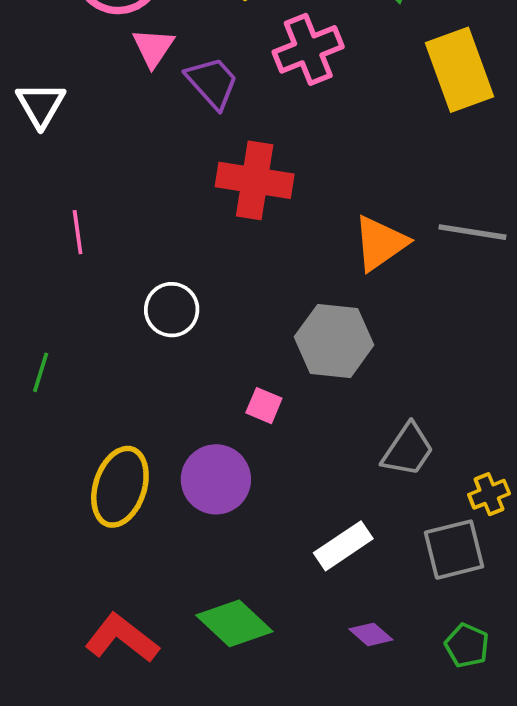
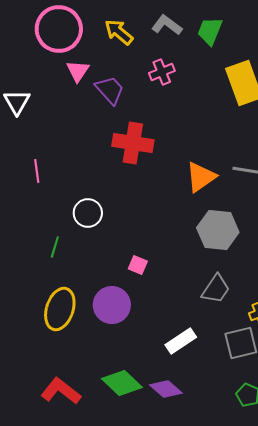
pink cross: (308, 49) -> (162, 72), size x0.7
gray hexagon: (334, 341) -> (218, 230), moved
green line: (41, 372) -> (55, 247), moved
purple diamond: (371, 634) -> (166, 389), moved, size x1.4

